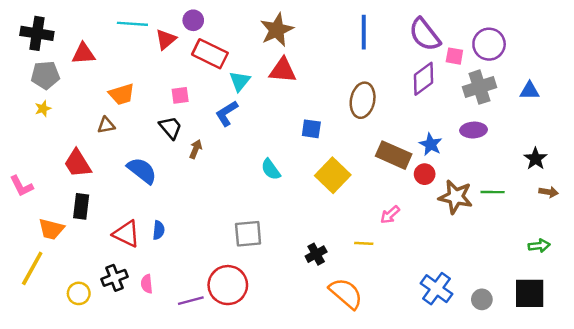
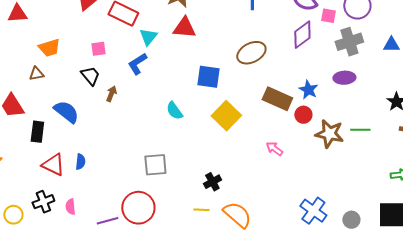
brown ellipse: (363, 100) -> (251, 53), turned 52
blue square: (311, 129) -> (208, 77), size x1.4
black rectangle: (81, 206) -> (37, 132), moved
pink arrow: (390, 215) -> (274, 149), turned 78
yellow line: (364, 243) -> (201, 210), moved

